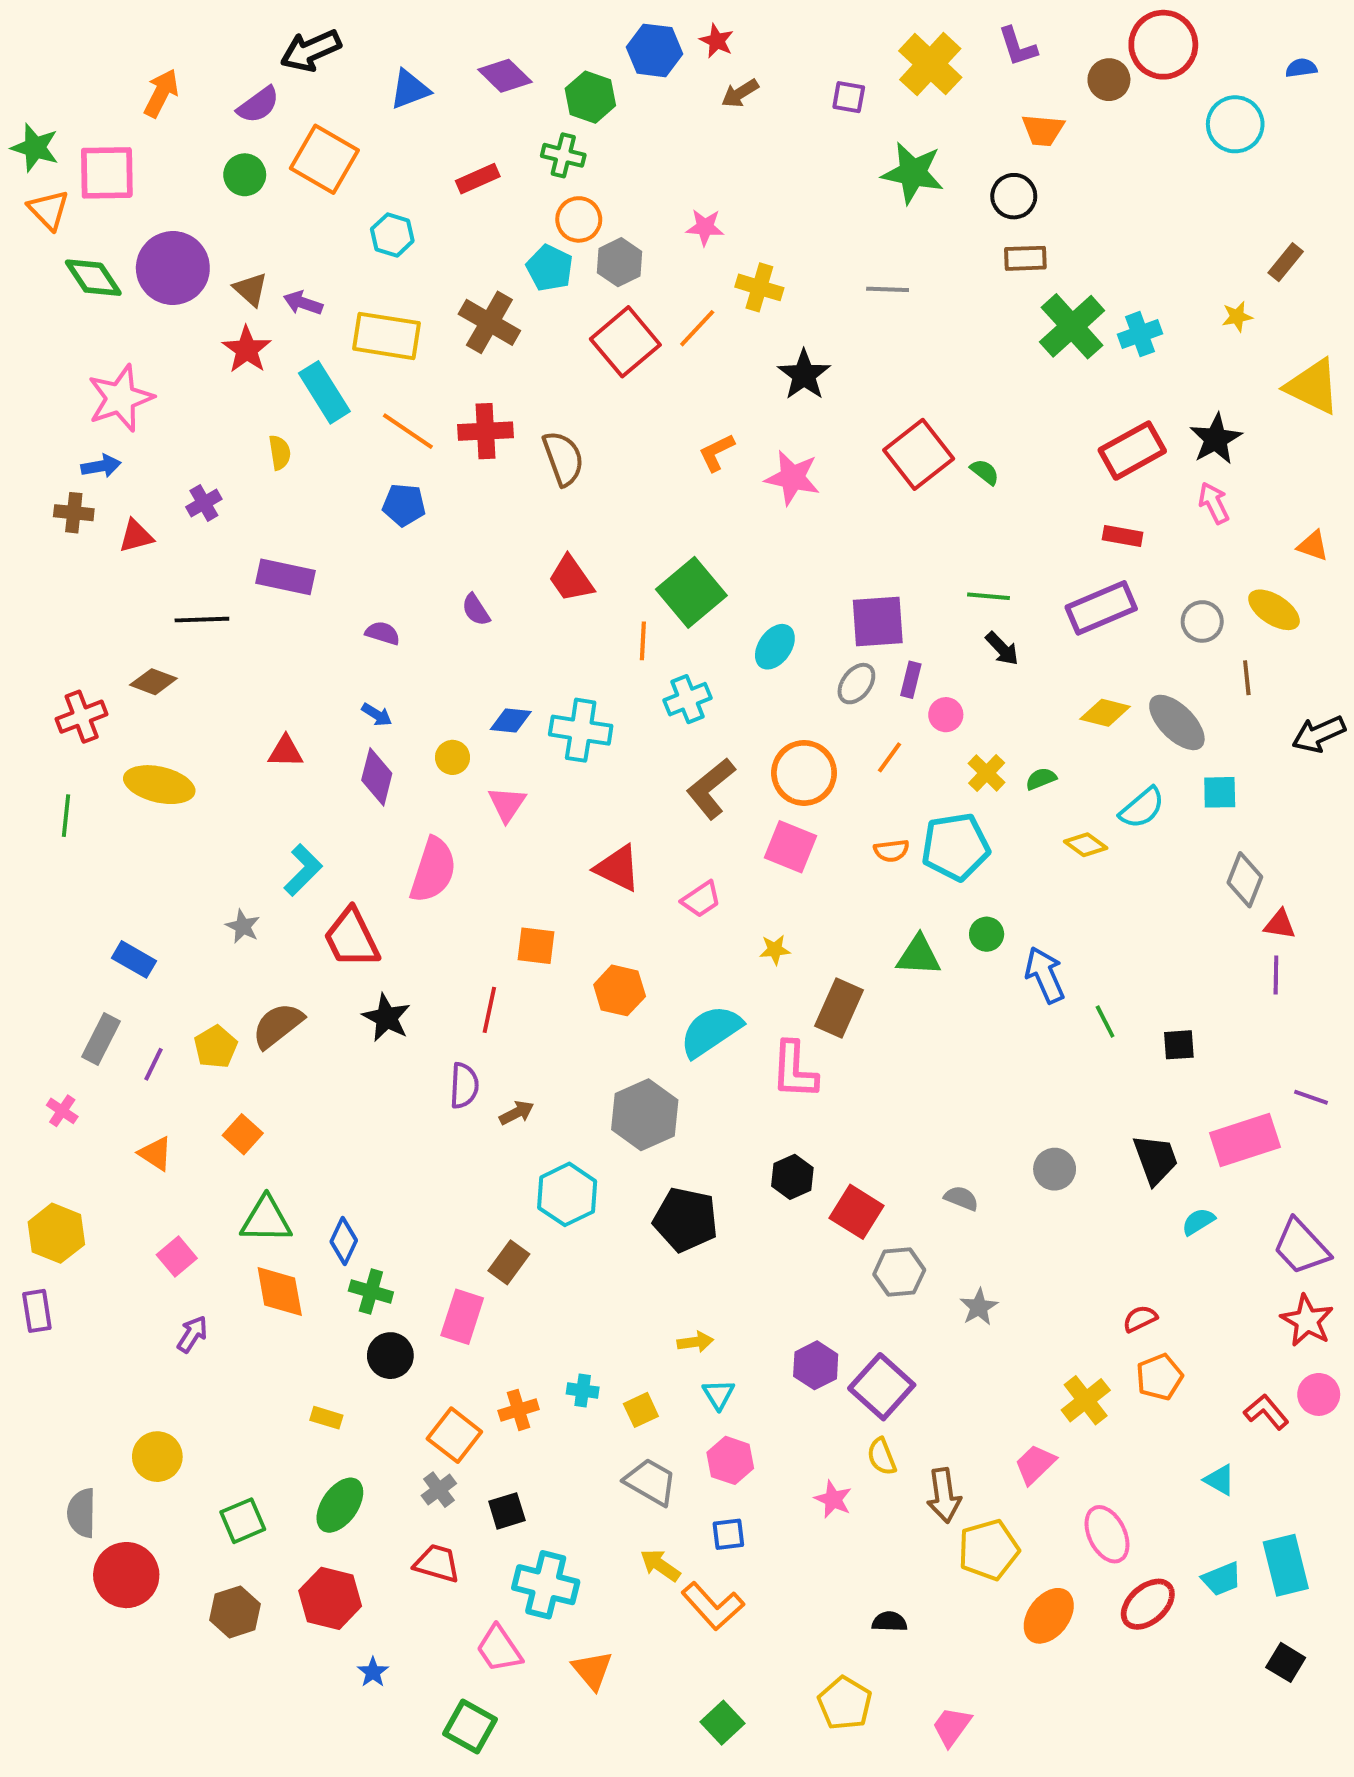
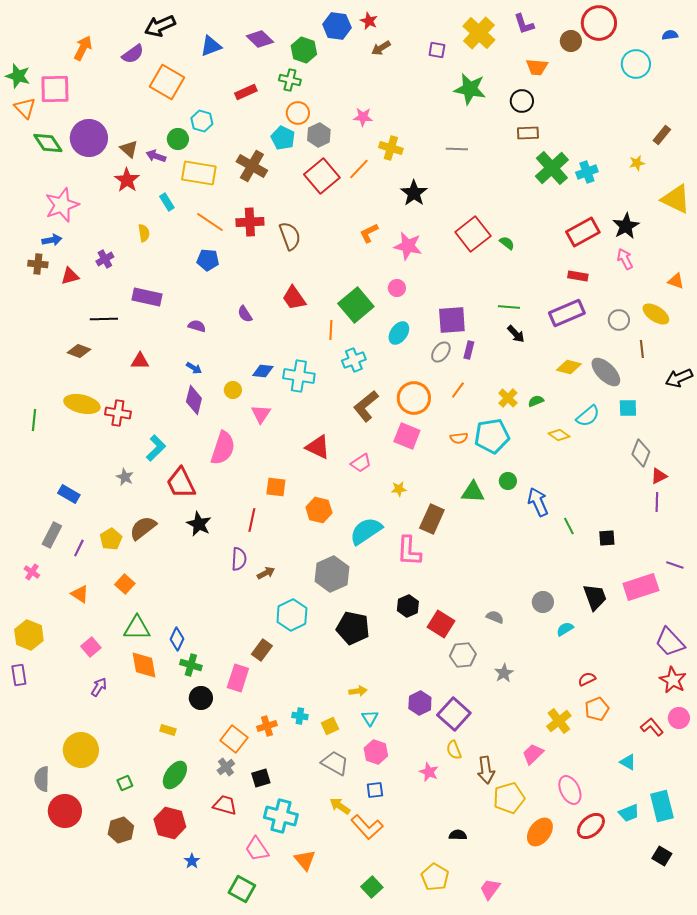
green circle: (245, 175) -> (178, 139), moved
cyan rectangle: (324, 392) -> (167, 202), size x0.6
pink circle: (946, 715) -> (397, 288), moved
red cross: (82, 717) -> (118, 413), moved, turned 30
red triangle: (285, 752) -> (140, 361), moved
red triangle: (1280, 924) -> (659, 476), turned -36
cyan semicircle: (1198, 1222) -> (565, 629), moved
yellow circle: (157, 1457) -> (81, 750), size x1.4
green square: (243, 1521) -> (125, 783), size x0.7

